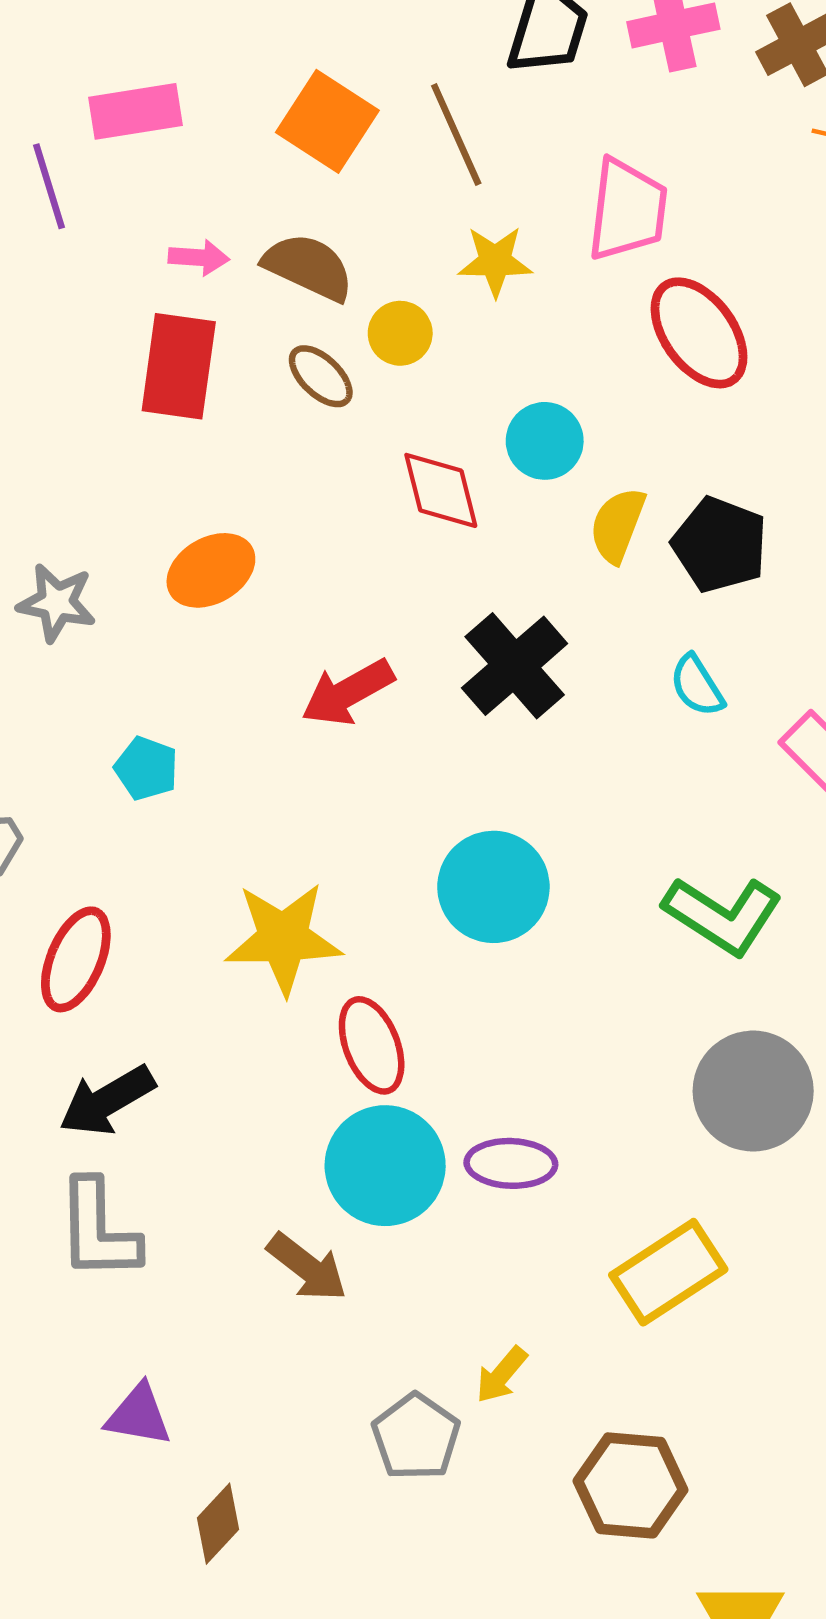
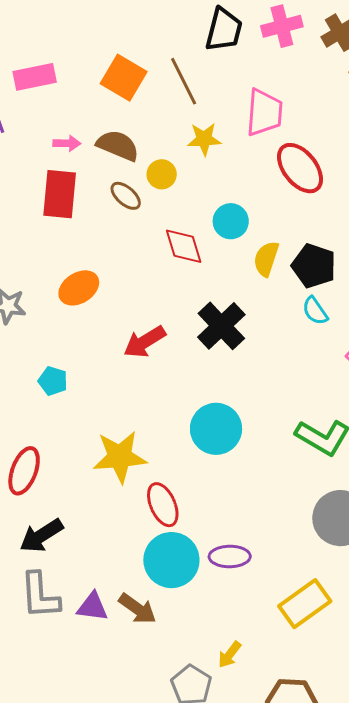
cyan semicircle: (697, 686) -> (315, 311), moved
purple triangle: (139, 1415) -> (92, 607), moved

